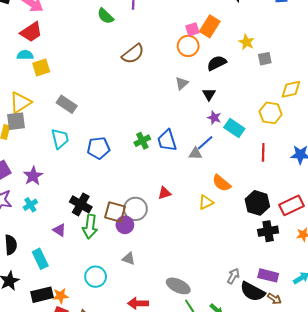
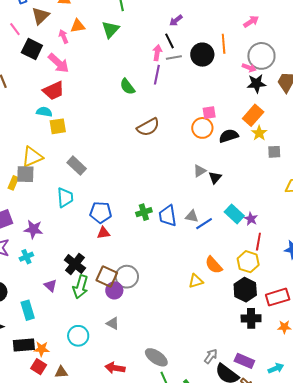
orange rectangle: (210, 26) -> (253, 115), moved
black semicircle: (217, 63) -> (229, 136), moved
gray triangle: (182, 83) -> (200, 171), moved
yellow hexagon: (271, 113) -> (248, 262), moved
purple star: (214, 118) -> (251, 219), moved
gray triangle: (195, 154) -> (192, 216), moved
purple star: (33, 176) -> (33, 229), turned 30
red triangle: (164, 193) -> (103, 233), moved

